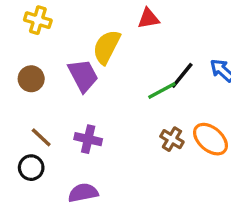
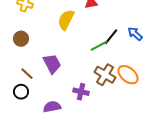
purple trapezoid: (83, 75) -> (52, 64), moved
purple cross: (88, 139) -> (81, 92), moved
brown cross: (172, 139) -> (105, 75), size x1.5

